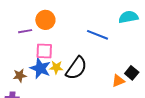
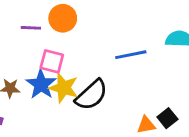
blue line: (97, 35) -> (131, 55), turned -45
yellow star: (56, 67) -> (64, 88), size x1.5

